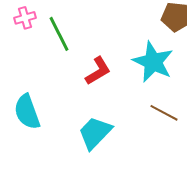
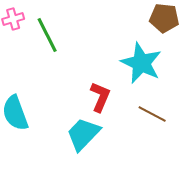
red L-shape: (98, 71) -> (100, 97), moved, turned -36

